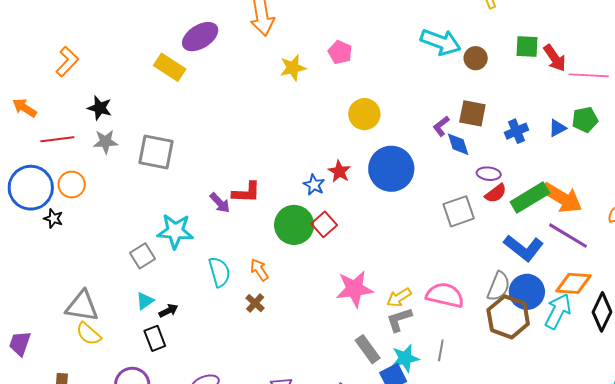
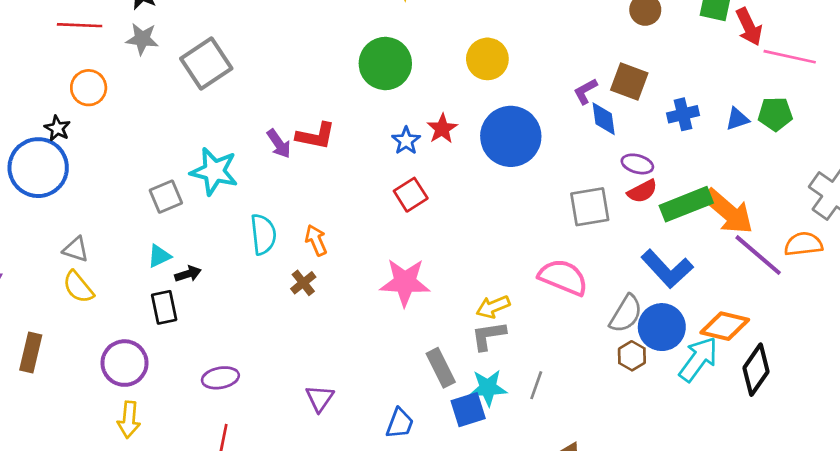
gray square: (156, 152) -> (206, 63), turned 36
blue circle: (31, 188) -> (38, 168), moved
green circle: (294, 225) -> (385, 64), moved
purple line: (568, 236) -> (758, 255), moved
pink star: (355, 289) -> (405, 282), moved
pink semicircle: (445, 295) -> (563, 277), moved
gray triangle: (82, 306) -> (76, 249), size x0.6
brown hexagon: (508, 317) -> (632, 356), size x0.5

